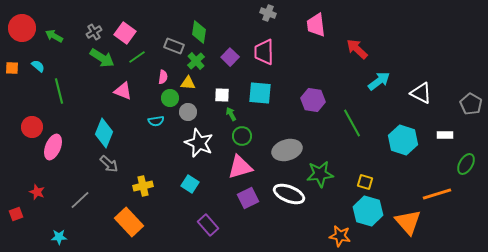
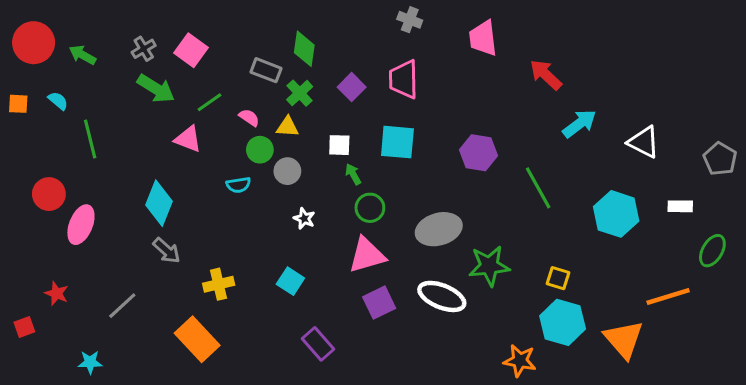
green line: (137, 57) -> (209, 102), moved
pink semicircle: (163, 77) -> (249, 118), turned -64
white star: (199, 143) -> (304, 218), size x0.5

